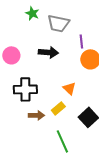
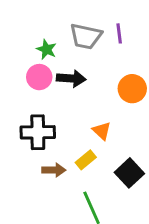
green star: (32, 13) -> (47, 49), moved
purple line: (81, 41) -> (119, 33), moved
pink circle: (11, 55) -> (39, 77), moved

